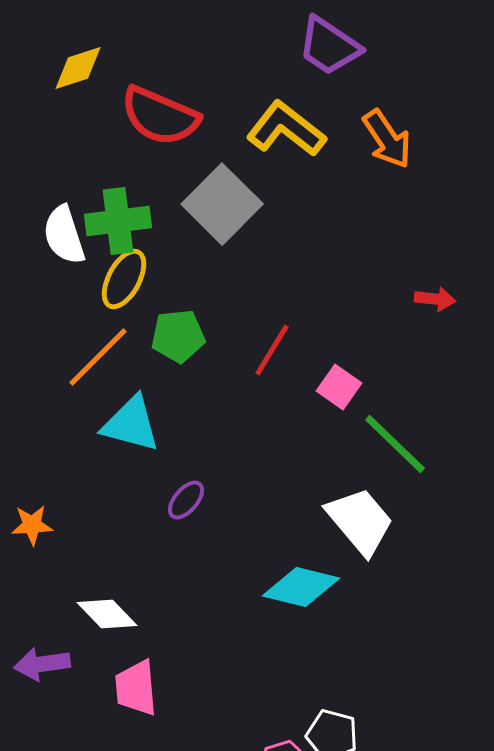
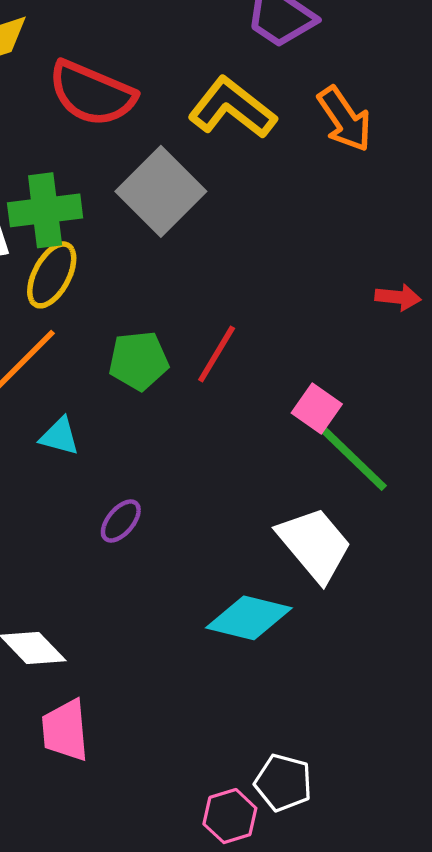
green pentagon: (178, 336) -> (139, 361), moved
pink square: (339, 387) -> (317, 409), moved
cyan triangle: (131, 424) -> (60, 436), size x0.6

